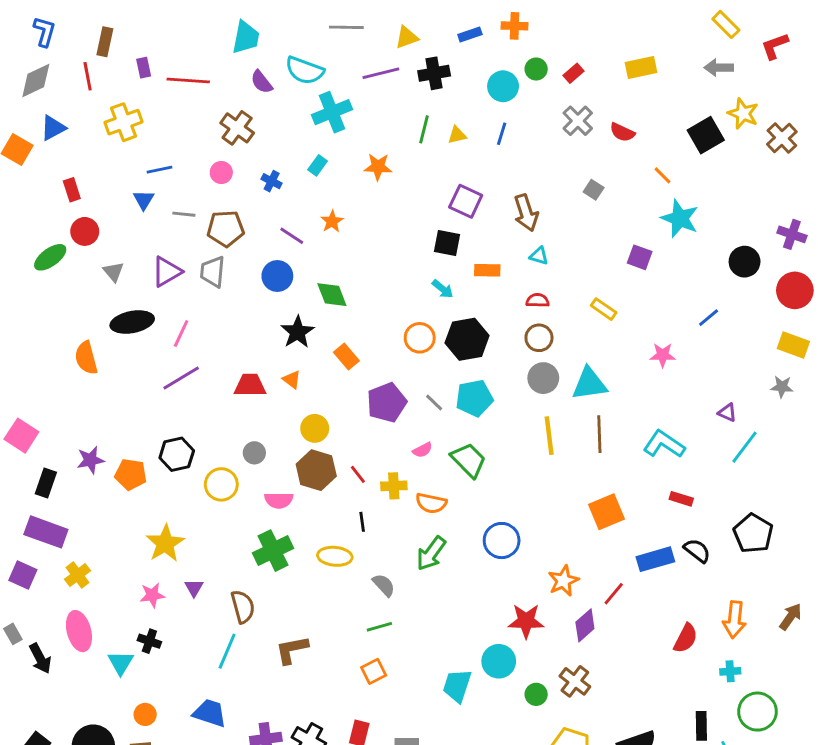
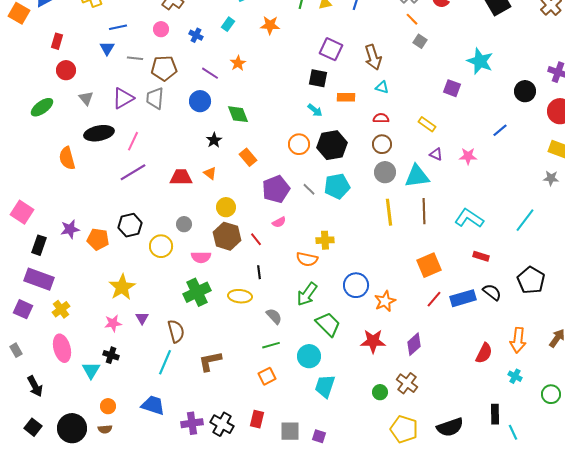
orange line: (663, 175) -> (412, 19), moved
red rectangle: (72, 190) -> (57, 41), turned 35
green ellipse: (50, 257) -> (42, 107), moved
black star: (297, 332) -> (214, 140), size x0.7
purple triangle: (727, 413) -> (436, 154), moved
pink semicircle: (423, 450) -> (279, 222), moved
green trapezoid: (469, 460) -> (328, 324), moved
yellow cross: (394, 486) -> (325, 240), moved
orange star: (563, 581) -> (385, 301), moved
red line: (614, 594) -> (434, 299), moved
black arrow: (40, 658) -> (35, 386), moved
cyan circle: (499, 661) -> (309, 356), moved
cyan cross: (730, 671) -> (515, 376), turned 32
green circle: (757, 712) -> (551, 394), moved, size x0.7

